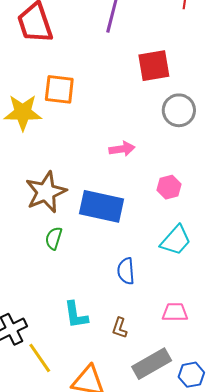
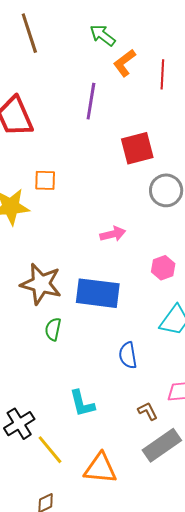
orange square: (59, 89) -> (45, 180), size x0.7
brown star: (46, 192) -> (41, 284), turned -30
brown L-shape: (120, 328) -> (148, 411), moved, turned 140

